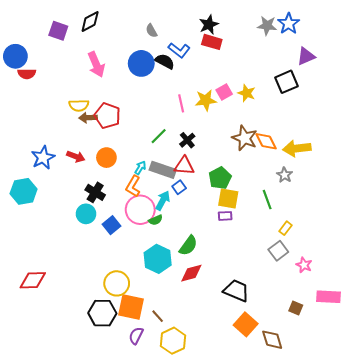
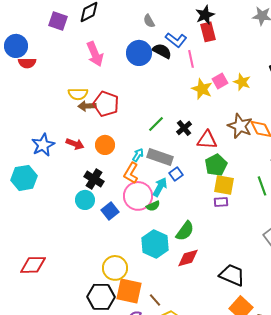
red rectangle: (212, 42) -> (208, 32), turned 60
yellow star: (206, 100) -> (202, 89), turned 30
pink line: (181, 103) -> (191, 59), moved
red triangle: (184, 166) -> (207, 140), moved

